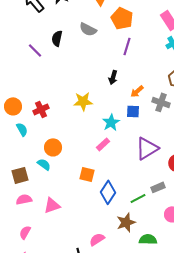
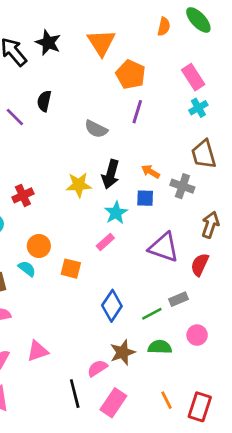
gray semicircle: (88, 29) -> (96, 129), moved
black arrow: (113, 77) -> (111, 174), moved, size x1.5
orange arrow: (137, 91) -> (151, 172), turned 72
purple triangle: (147, 148) -> (164, 247), turned 50
orange square: (87, 174) -> (71, 269), moved
pink triangle: (52, 205) -> (38, 351), moved
brown star: (126, 222) -> (123, 352), moved
green semicircle: (148, 239) -> (160, 347), moved

